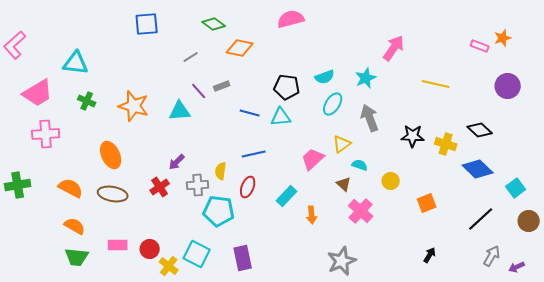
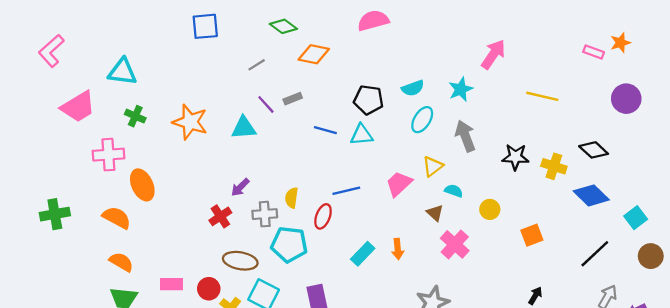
pink cross: (46, 134) -> (108, 155), moved
blue line: (254, 154) -> (346, 191), moved
orange ellipse: (111, 155) -> (142, 185), moved
brown ellipse: (113, 194) -> (240, 261), moved
cyan rectangle: (287, 196) -> (363, 254), moved

